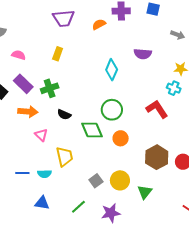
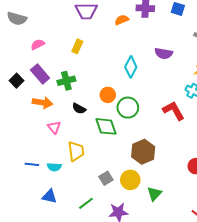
pink semicircle: (19, 55) -> (38, 44), turned -48
orange circle: (121, 138) -> (108, 95), moved
brown hexagon: (157, 157) -> (143, 152), moved

